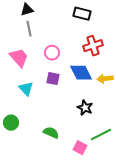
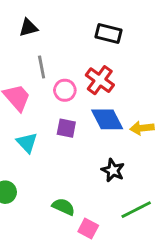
gray line: (29, 29) -> (42, 67), moved
red cross: (93, 46) -> (100, 80), moved, turned -36
pink square: (80, 148) -> (88, 229), moved

